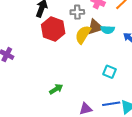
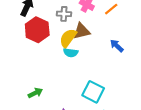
cyan semicircle: (108, 30) -> (71, 53), moved
cyan square: (109, 72) -> (93, 92), moved, size x1.5

